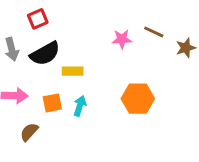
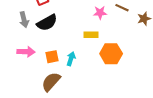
yellow rectangle: (73, 71) -> (91, 35), moved
brown semicircle: (29, 132) -> (51, 82), moved, size x1.5

